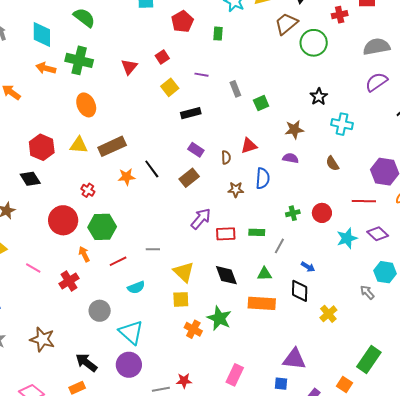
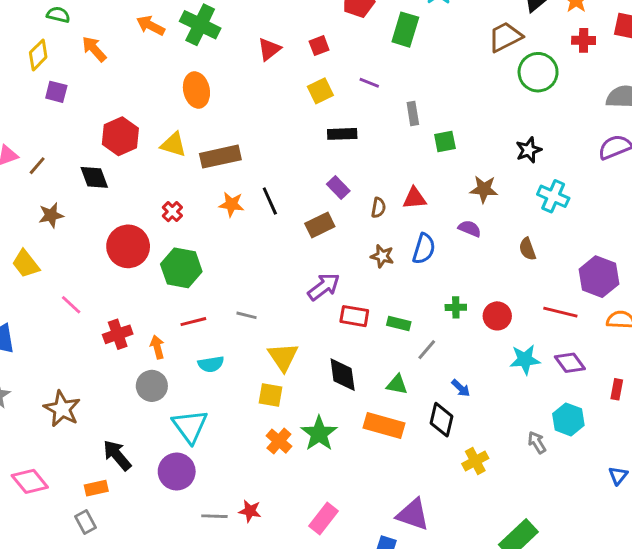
green rectangle: (218, 34) -> (405, 30), size x1.6
orange arrow: (84, 254) -> (157, 347), moved

